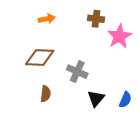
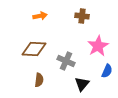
pink star: (119, 36) -> (98, 46), moved
blue semicircle: (125, 100) -> (107, 71), moved

